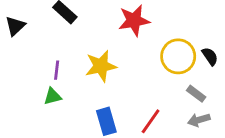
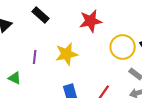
green triangle: (52, 96) -> (15, 78), moved, turned 40

